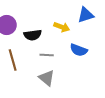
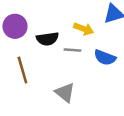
gray line: (47, 55) -> (72, 50), moved

